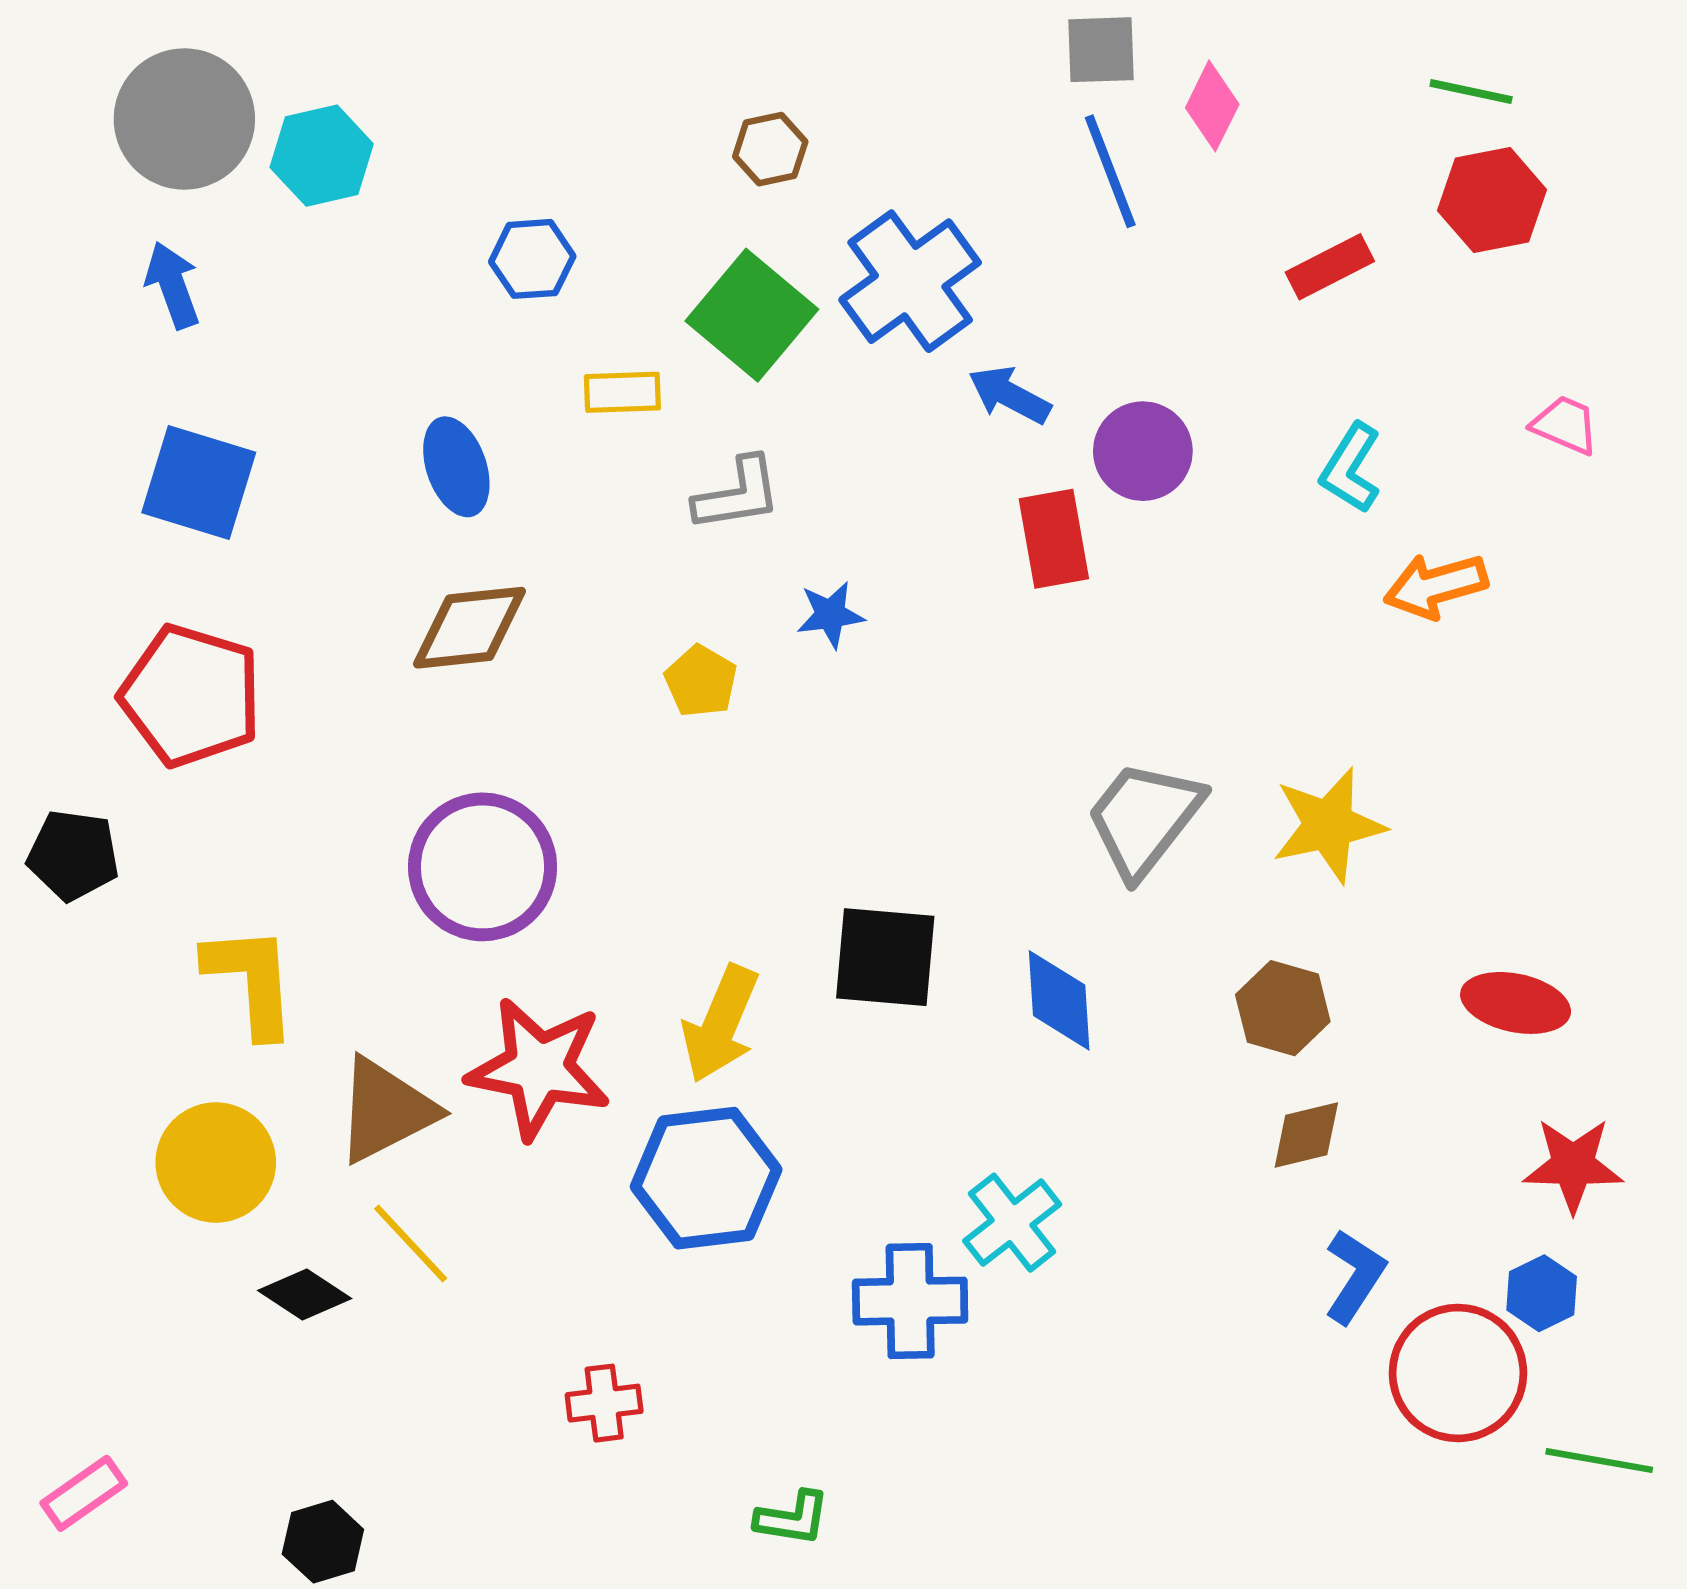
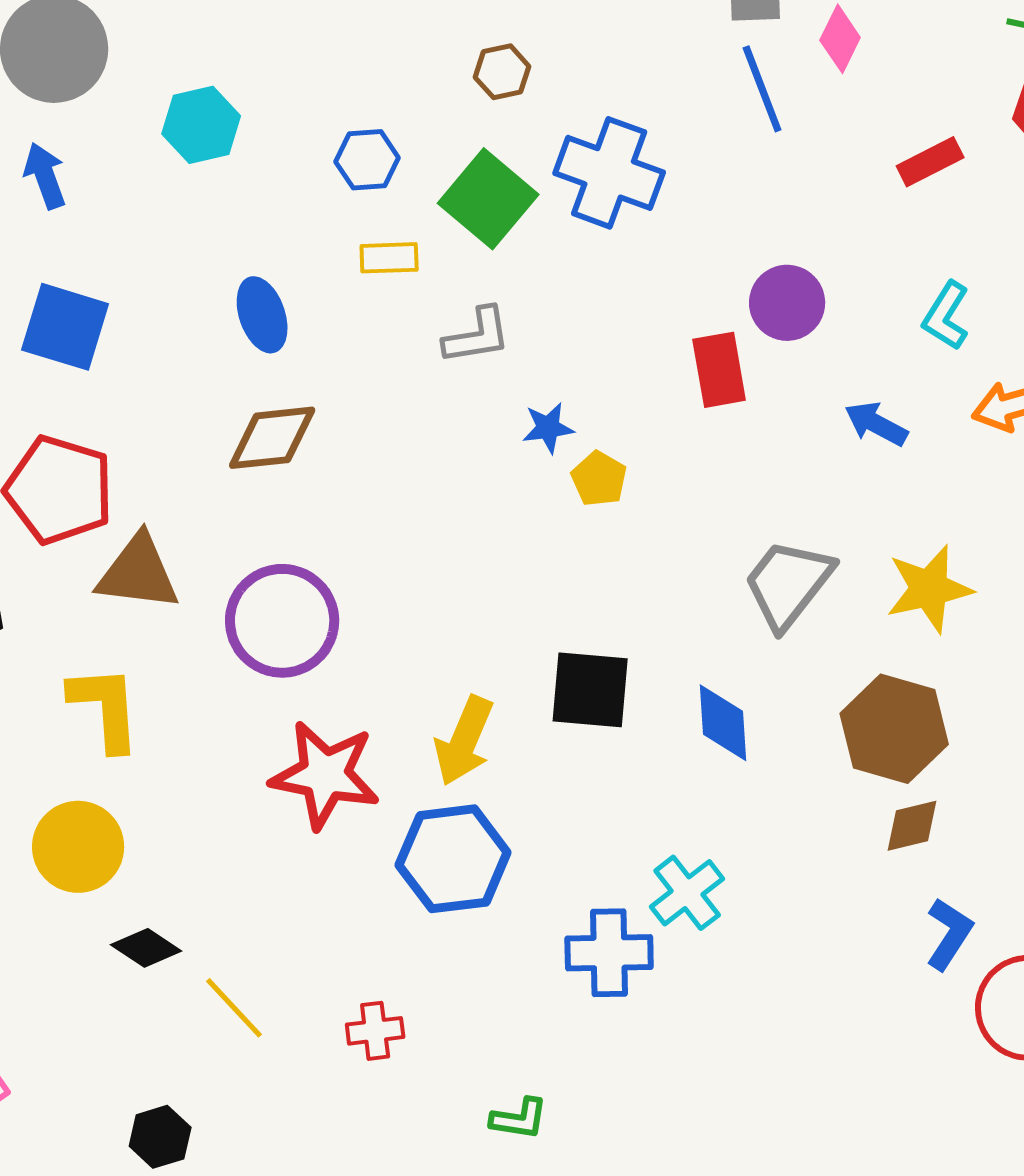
cyan hexagon: (322, 156) -> (201, 125), moved
blue hexagon: (532, 259) -> (367, 160), moved
blue cross: (910, 281) -> (609, 173), turned -34
blue arrow: (1009, 395) -> (876, 424), moved
yellow pentagon: (701, 681) -> (599, 479), moved
brown hexagon: (1283, 1008) -> (894, 729), size x1.5
brown triangle: (386, 1110) -> (138, 573), moved, turned 34
yellow line: (411, 1244) -> (234, 1008), moved

